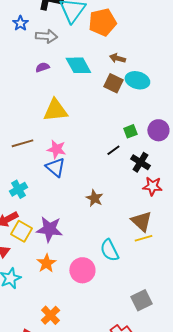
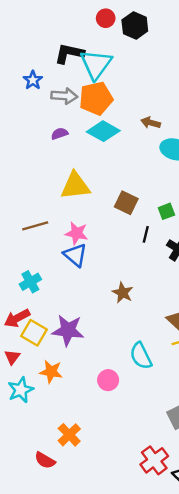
orange pentagon: (102, 22) -> (96, 98), moved
cyan diamond: (78, 65) -> (103, 131), turned -32
brown square: (113, 83) -> (126, 203), moved
black line: (113, 150) -> (146, 234), turned -40
orange star: (46, 263) -> (51, 372), moved, turned -30
pink circle: (82, 270) -> (108, 380), size x0.7

